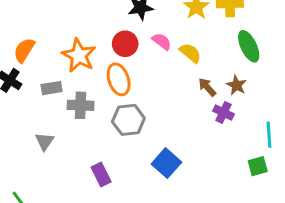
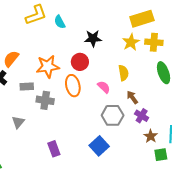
pink semicircle: (162, 41) -> (104, 87), moved
yellow semicircle: (190, 53) -> (123, 73), turned 35
orange star: (79, 55) -> (48, 66), turned 30
brown star: (236, 85) -> (151, 136), moved
gray hexagon: (128, 120) -> (113, 115), moved

